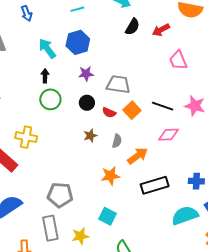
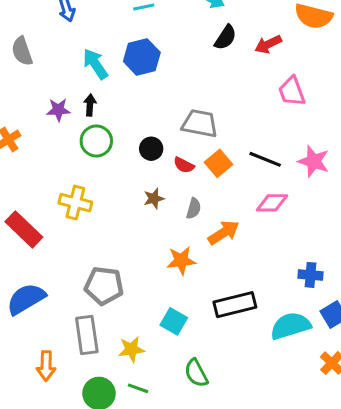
purple star: (86, 74) -> (58, 110), moved
yellow cross: (26, 137) -> (75, 203), moved
black rectangle: (155, 185) -> (235, 305), moved

